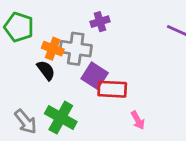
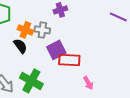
gray cross: (76, 49) -> (42, 30), size x0.7
purple square: (95, 76) -> (56, 50), turned 30

